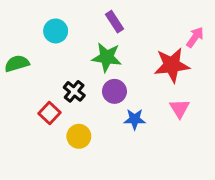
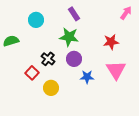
pink arrow: (195, 37) -> (126, 13), moved
red star: (172, 65) -> (111, 42), size x0.7
pink triangle: (180, 108) -> (116, 70), size x1.5

